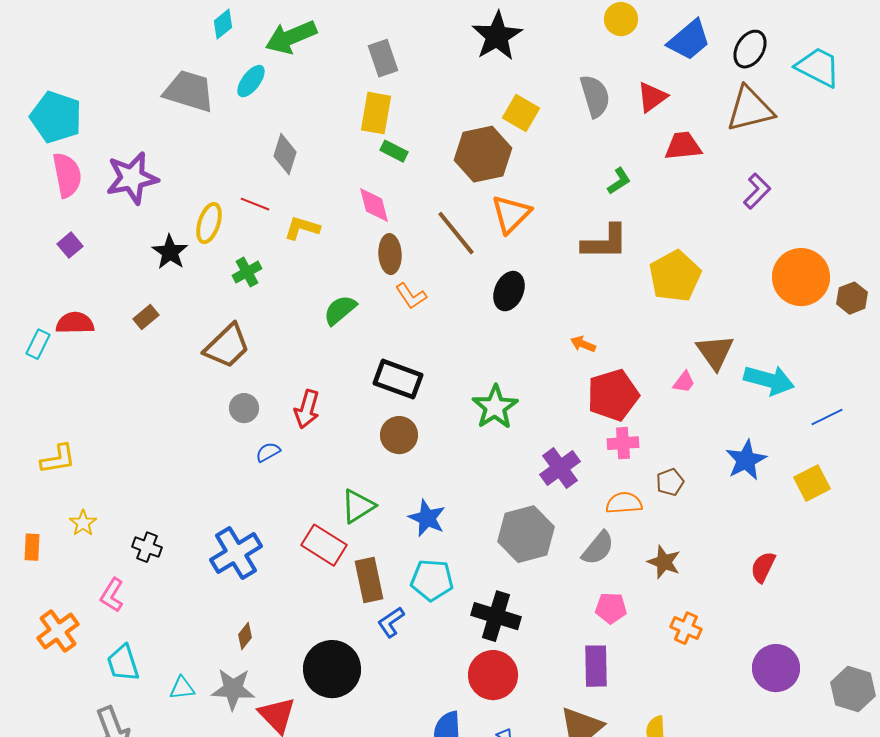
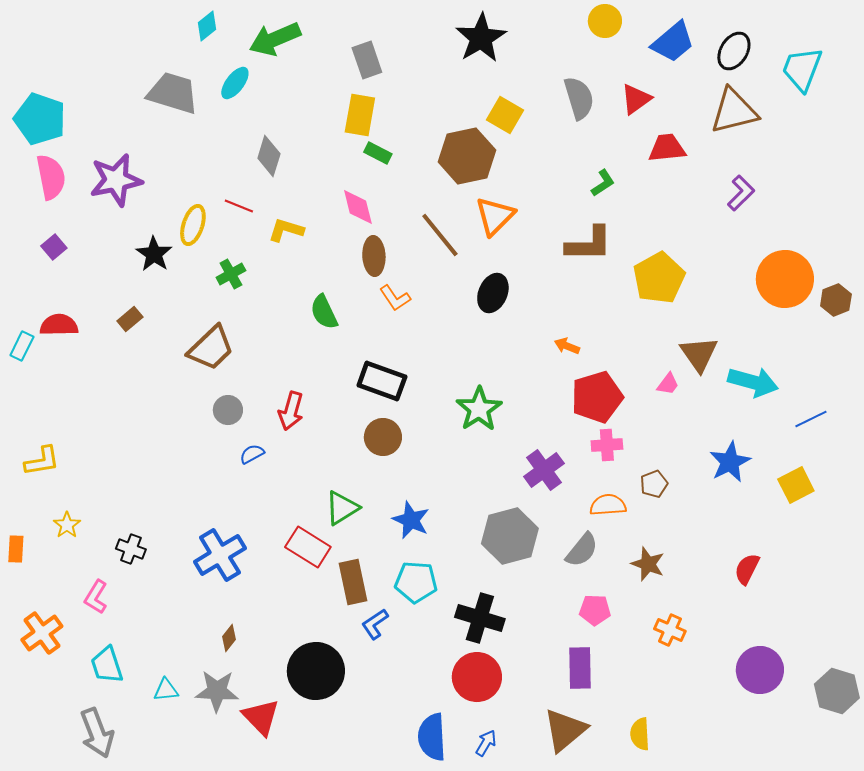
cyan trapezoid: (818, 67) -> (802, 69), turned -96
green semicircle: (340, 310) -> (324, 312), turned -75

